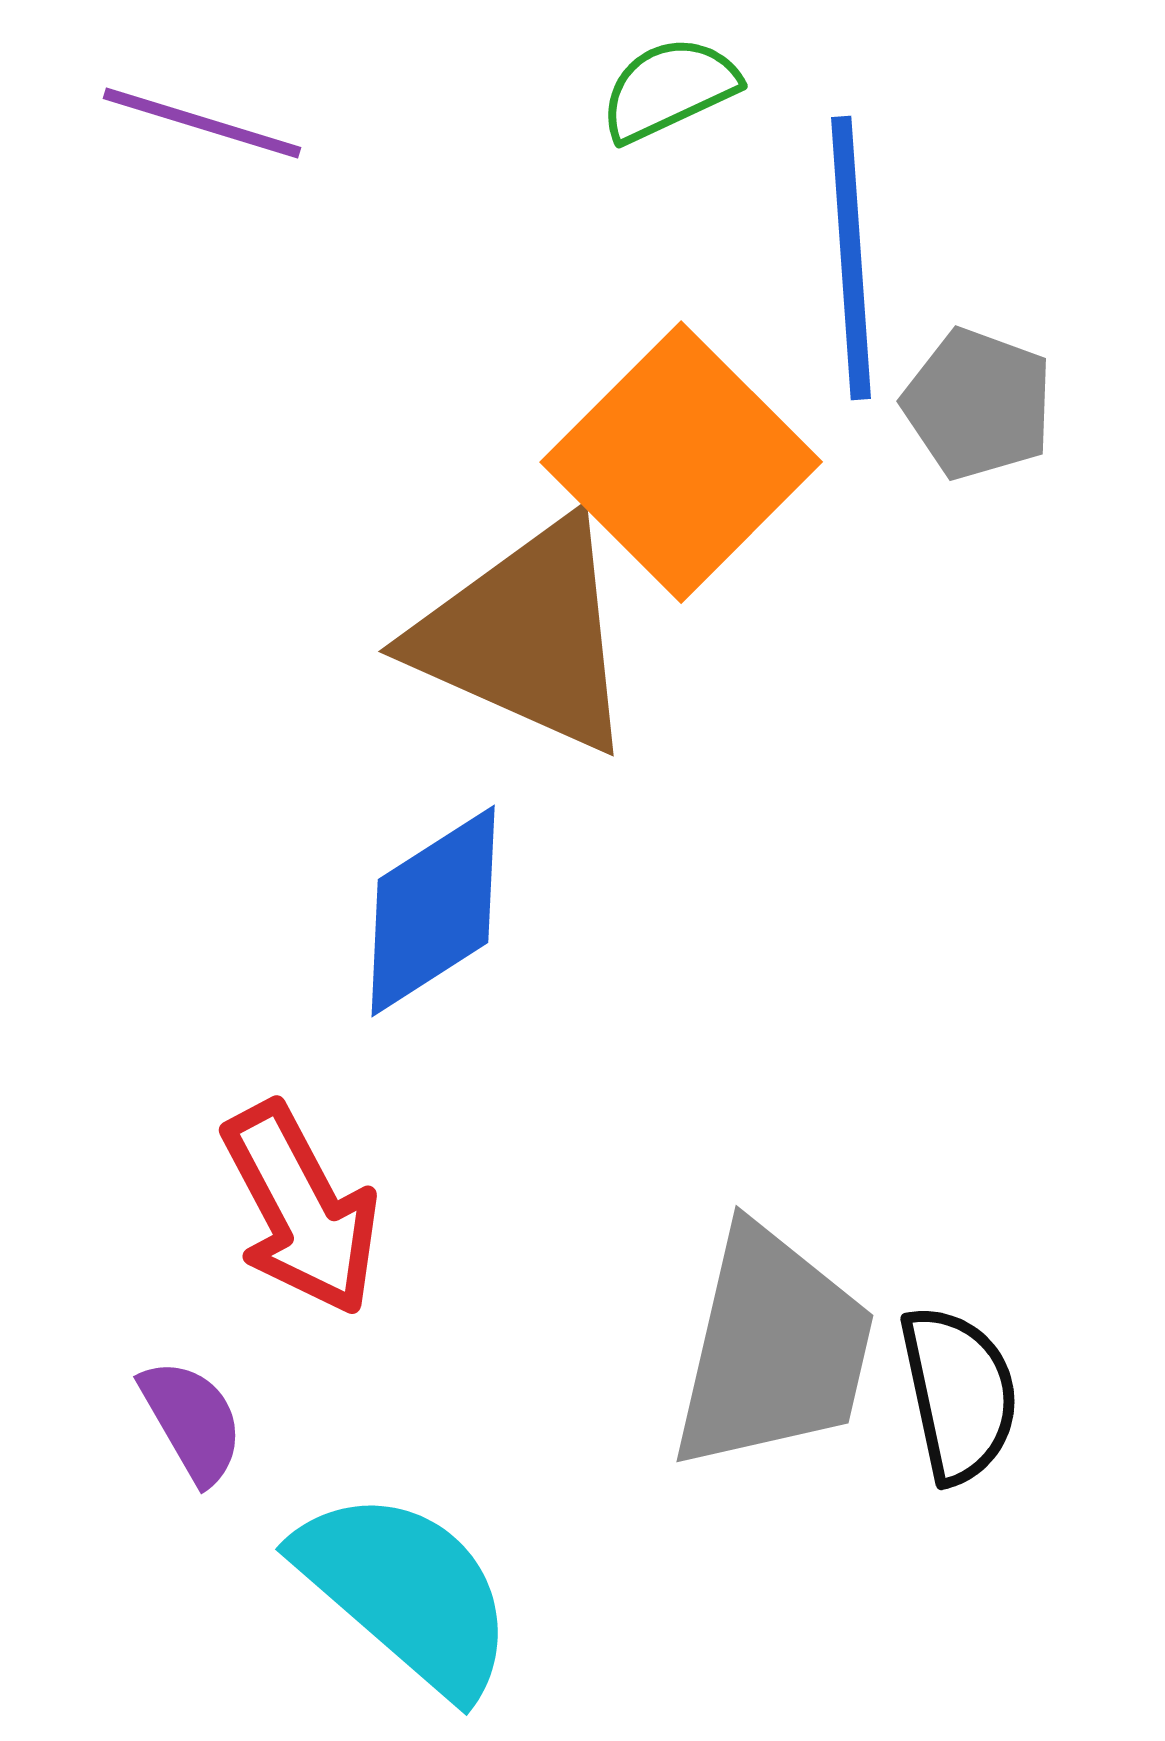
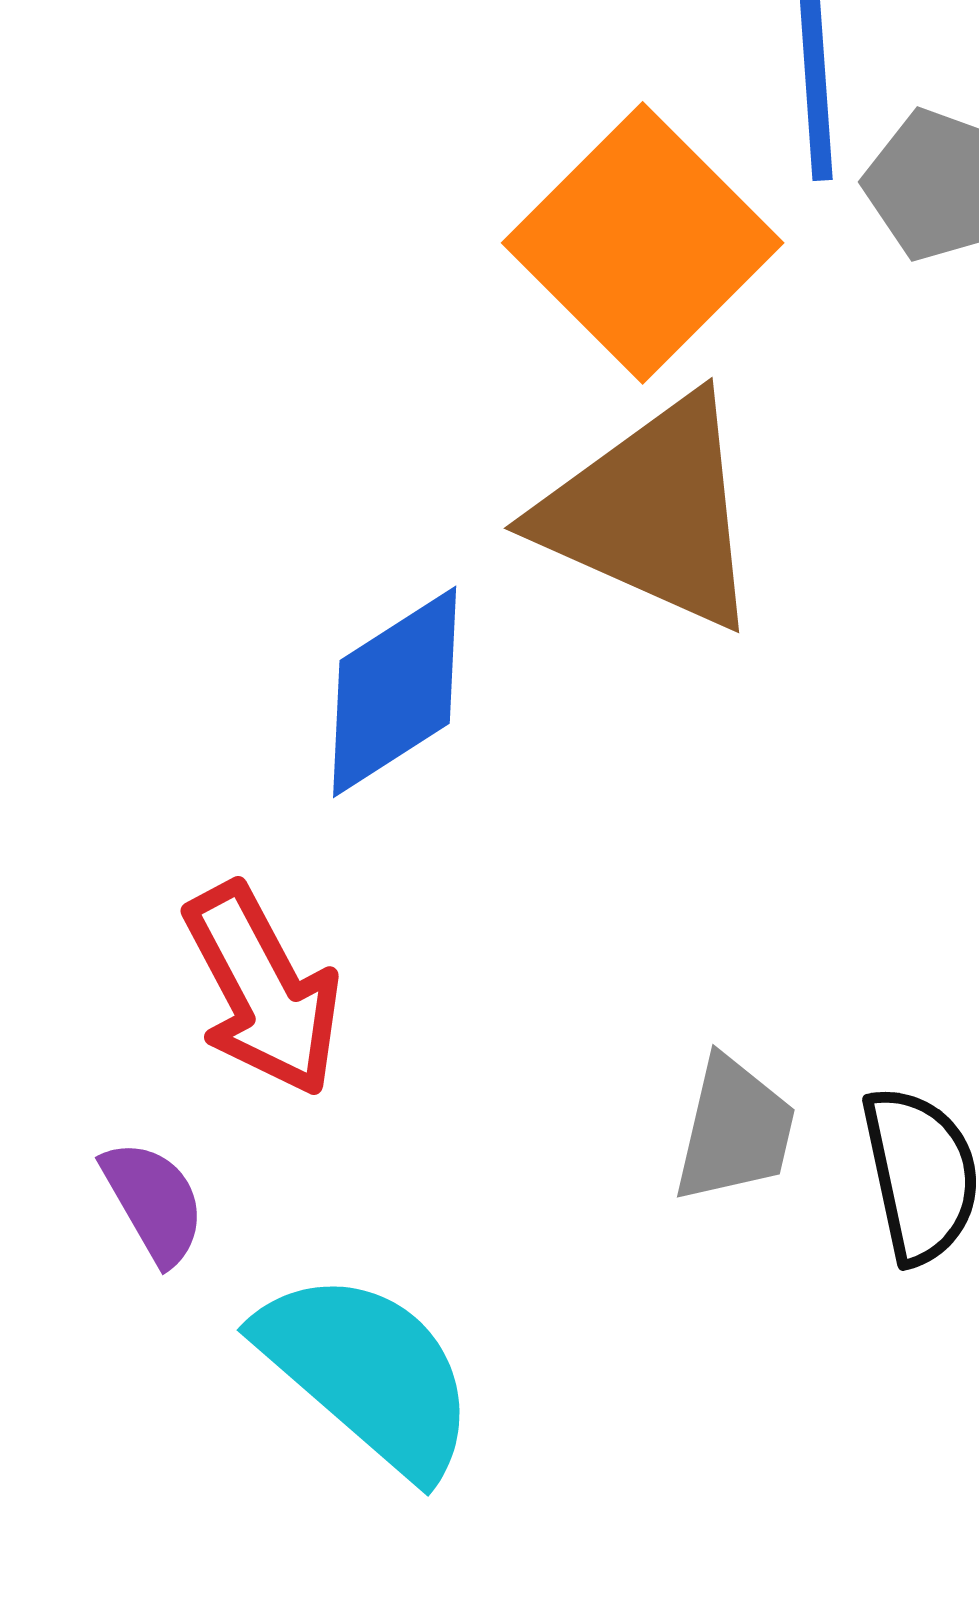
brown triangle: (526, 636) -> (652, 513), moved
gray trapezoid: (773, 1349) -> (735, 1130), size x0.6

